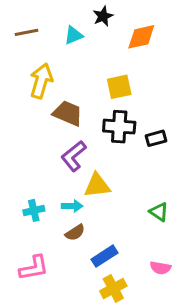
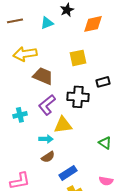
yellow arrow: (41, 81) -> (25, 54), turned -115
black cross: (119, 127) -> (78, 97), moved
black rectangle: (156, 138) -> (103, 82), moved
cyan cross: (34, 210) -> (20, 115), moved

